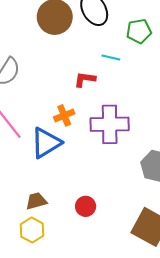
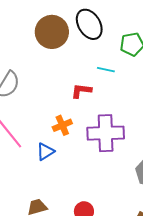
blue triangle: (46, 143) -> (45, 152), size x0.6

